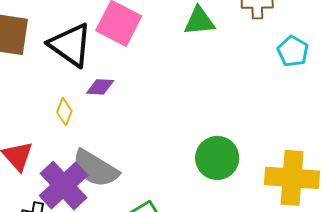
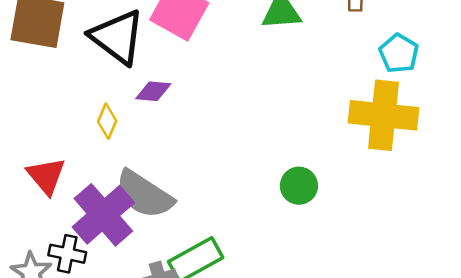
green circle: (217, 158) -> (299, 186), size x0.7
yellow cross: (292, 178) -> (384, 115), moved

